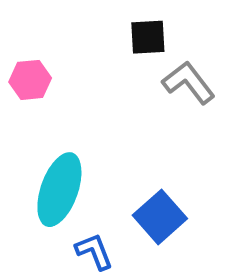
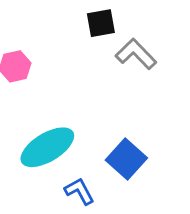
cyan ellipse: (59, 190) -> (47, 147), turned 46

